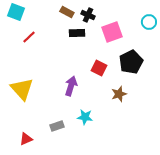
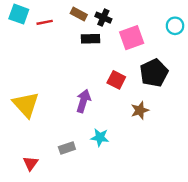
red line: (29, 37) -> (45, 22), moved, turned 32
red triangle: (26, 139) -> (31, 163), turned -32

